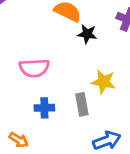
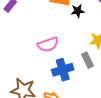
blue cross: (44, 108) -> (63, 70), size x1.5

